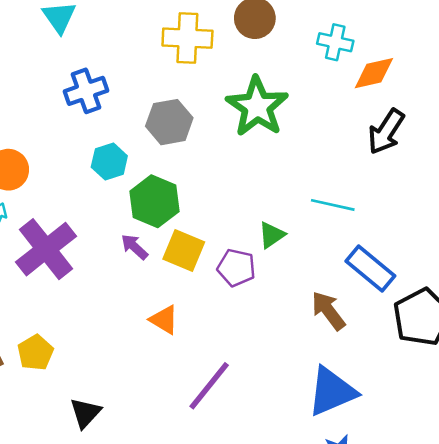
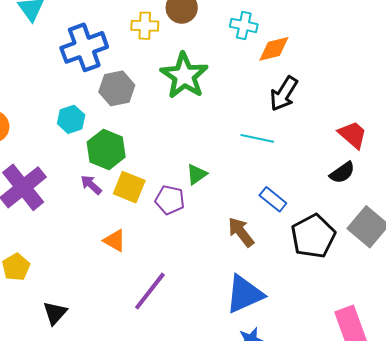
yellow cross: (187, 38) -> (145, 26), moved, size x0.7
blue cross: (86, 91) -> (84, 47), moved, size x1.4
cyan line: (333, 205) -> (257, 138), moved
blue rectangle: (370, 268) -> (273, 199), size x0.7

